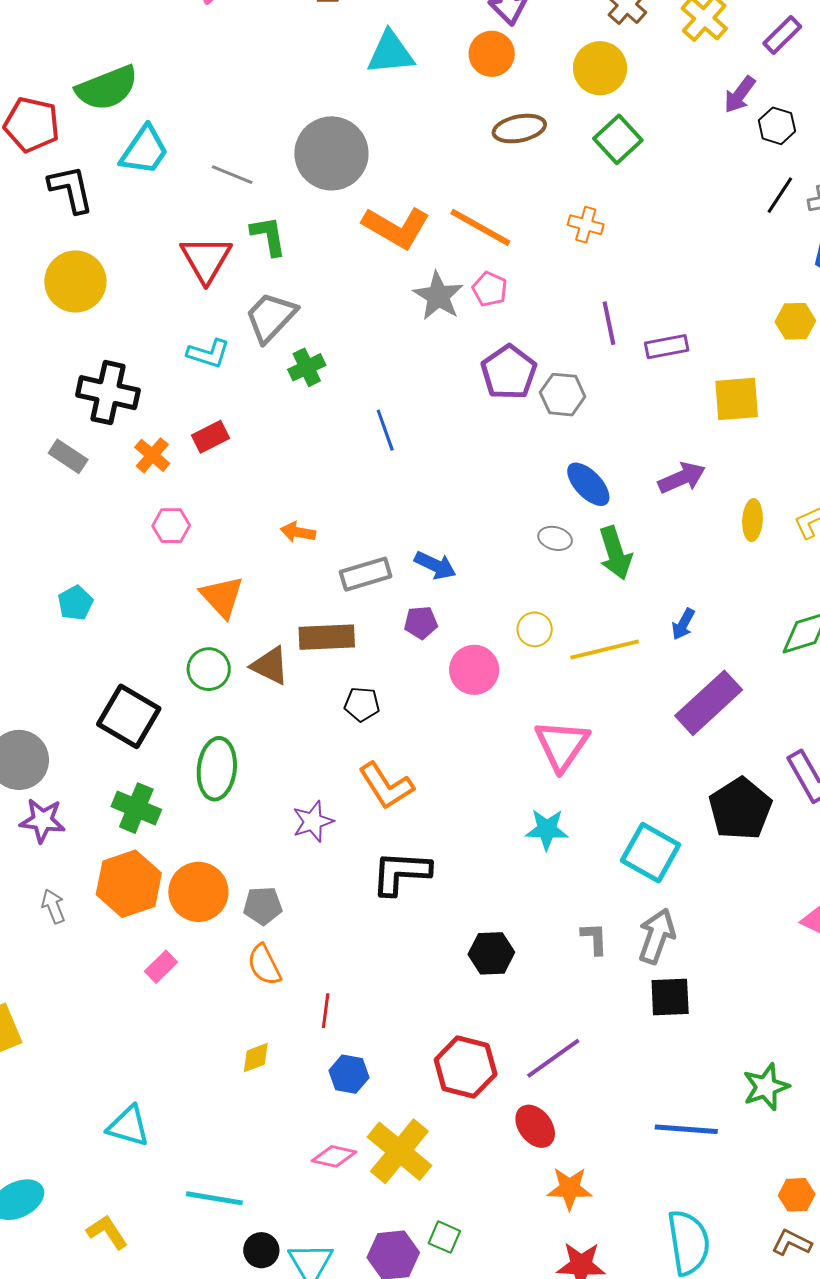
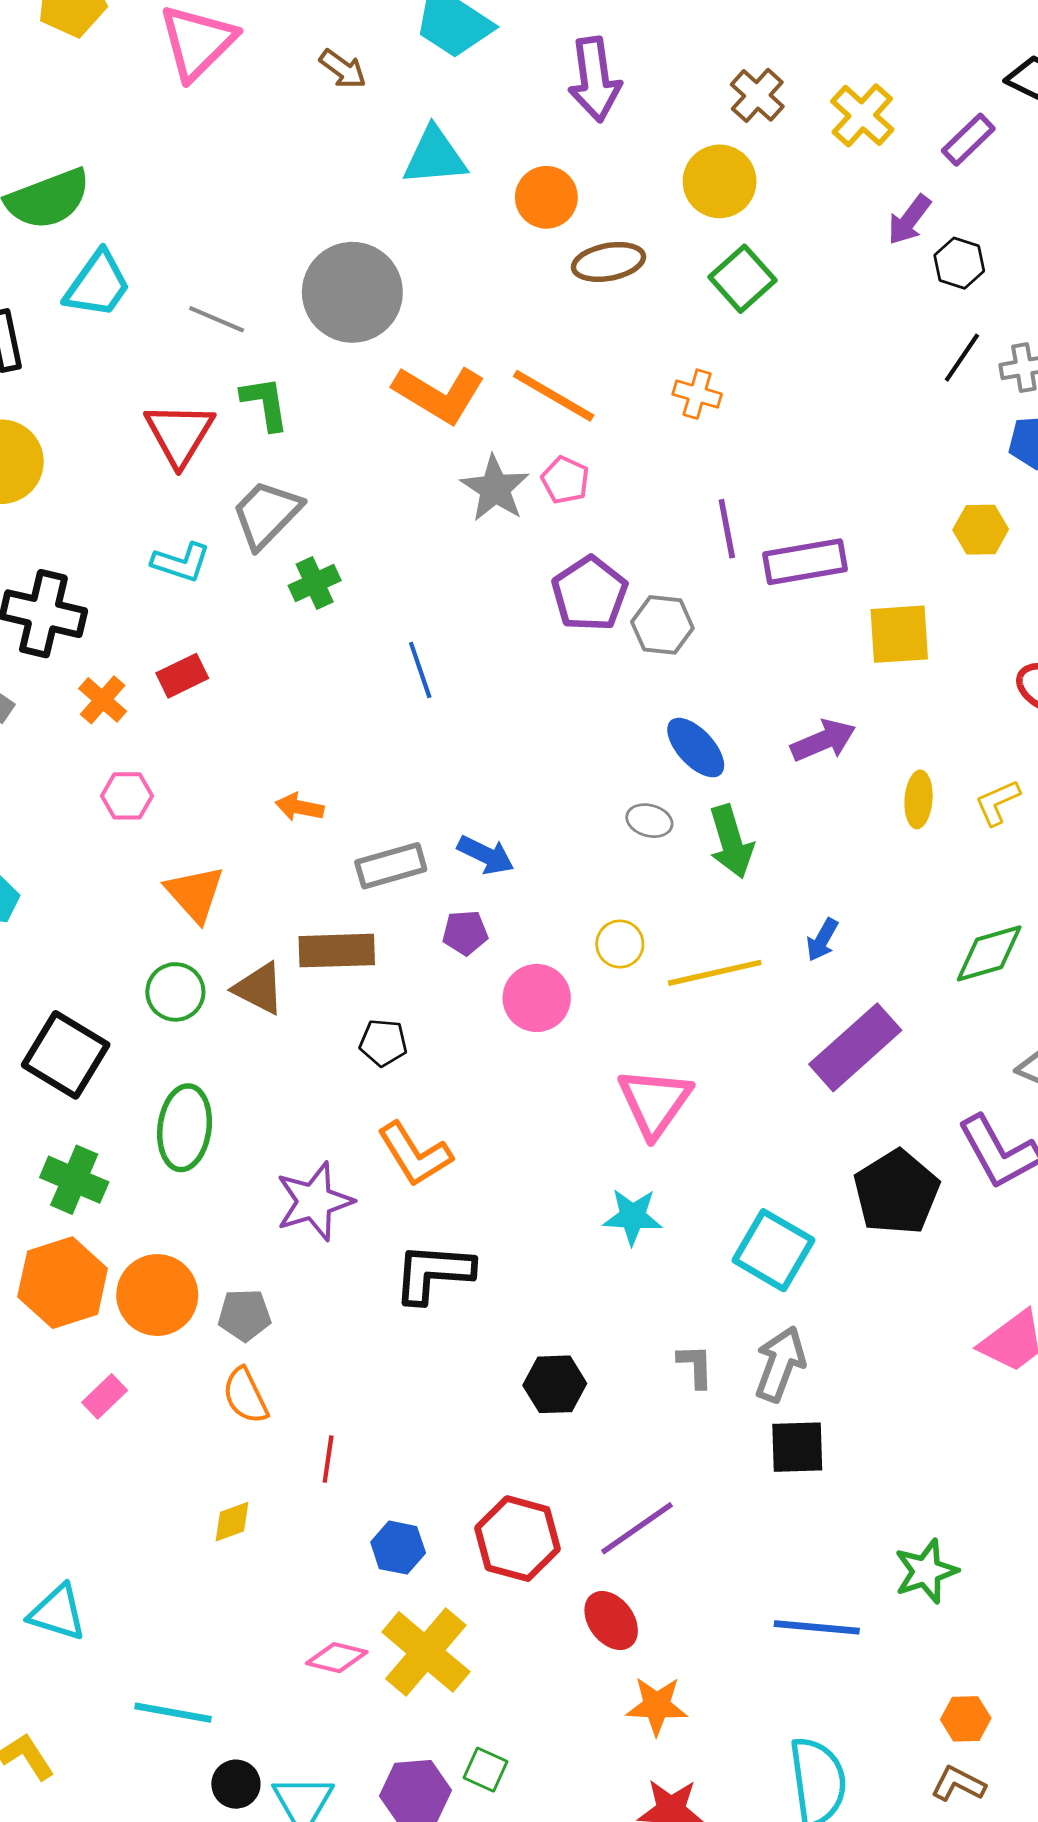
orange circle: (492, 54) -> (546, 197), moved
purple rectangle: (667, 347) -> (805, 562), size x1.4
purple star: (313, 822) -> (314, 1201), size x1.4
blue hexagon: (349, 1074) -> (398, 1548), moved

